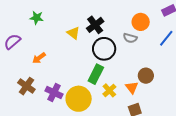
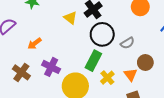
gray semicircle: (130, 38) -> (127, 43), moved, turned -48
purple cross: (54, 93) -> (51, 67), moved

